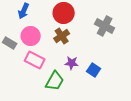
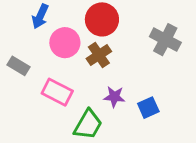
pink circle: (31, 36) -> (65, 43), moved
blue square: (94, 70) -> (148, 108), turned 32

